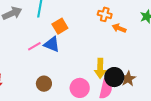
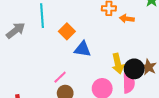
blue triangle: (52, 44) -> (83, 49), moved
pink line: (34, 46) -> (60, 77), moved

